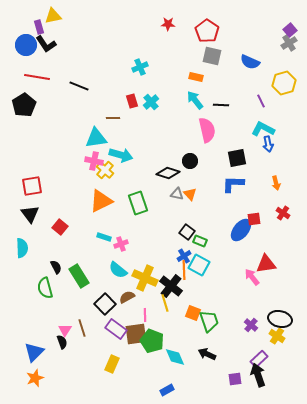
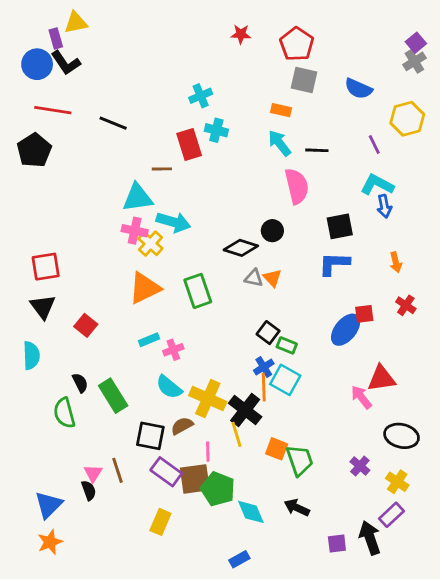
red rectangle: (132, 101) -> (189, 145), size x1.5
cyan cross: (151, 102) -> (216, 130), moved, turned -35
cyan rectangle: (104, 237) -> (149, 340), turned -40
black square: (105, 304) -> (150, 436), turned -35
black ellipse: (280, 319) -> (402, 436), moved
purple rectangle: (259, 359) -> (391, 515), moved

